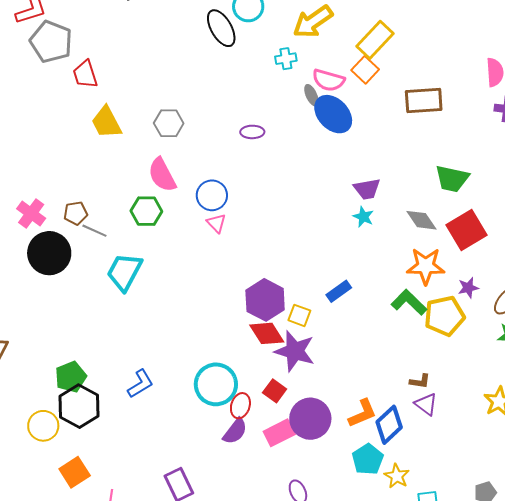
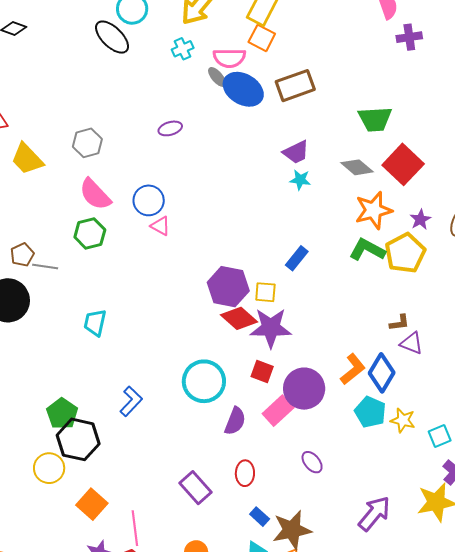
brown rectangle: (424, 100) -> (295, 86), moved
cyan trapezoid: (124, 272) -> (95, 323), moved, size x0.7
red ellipse: (240, 406) -> (245, 473), moved

